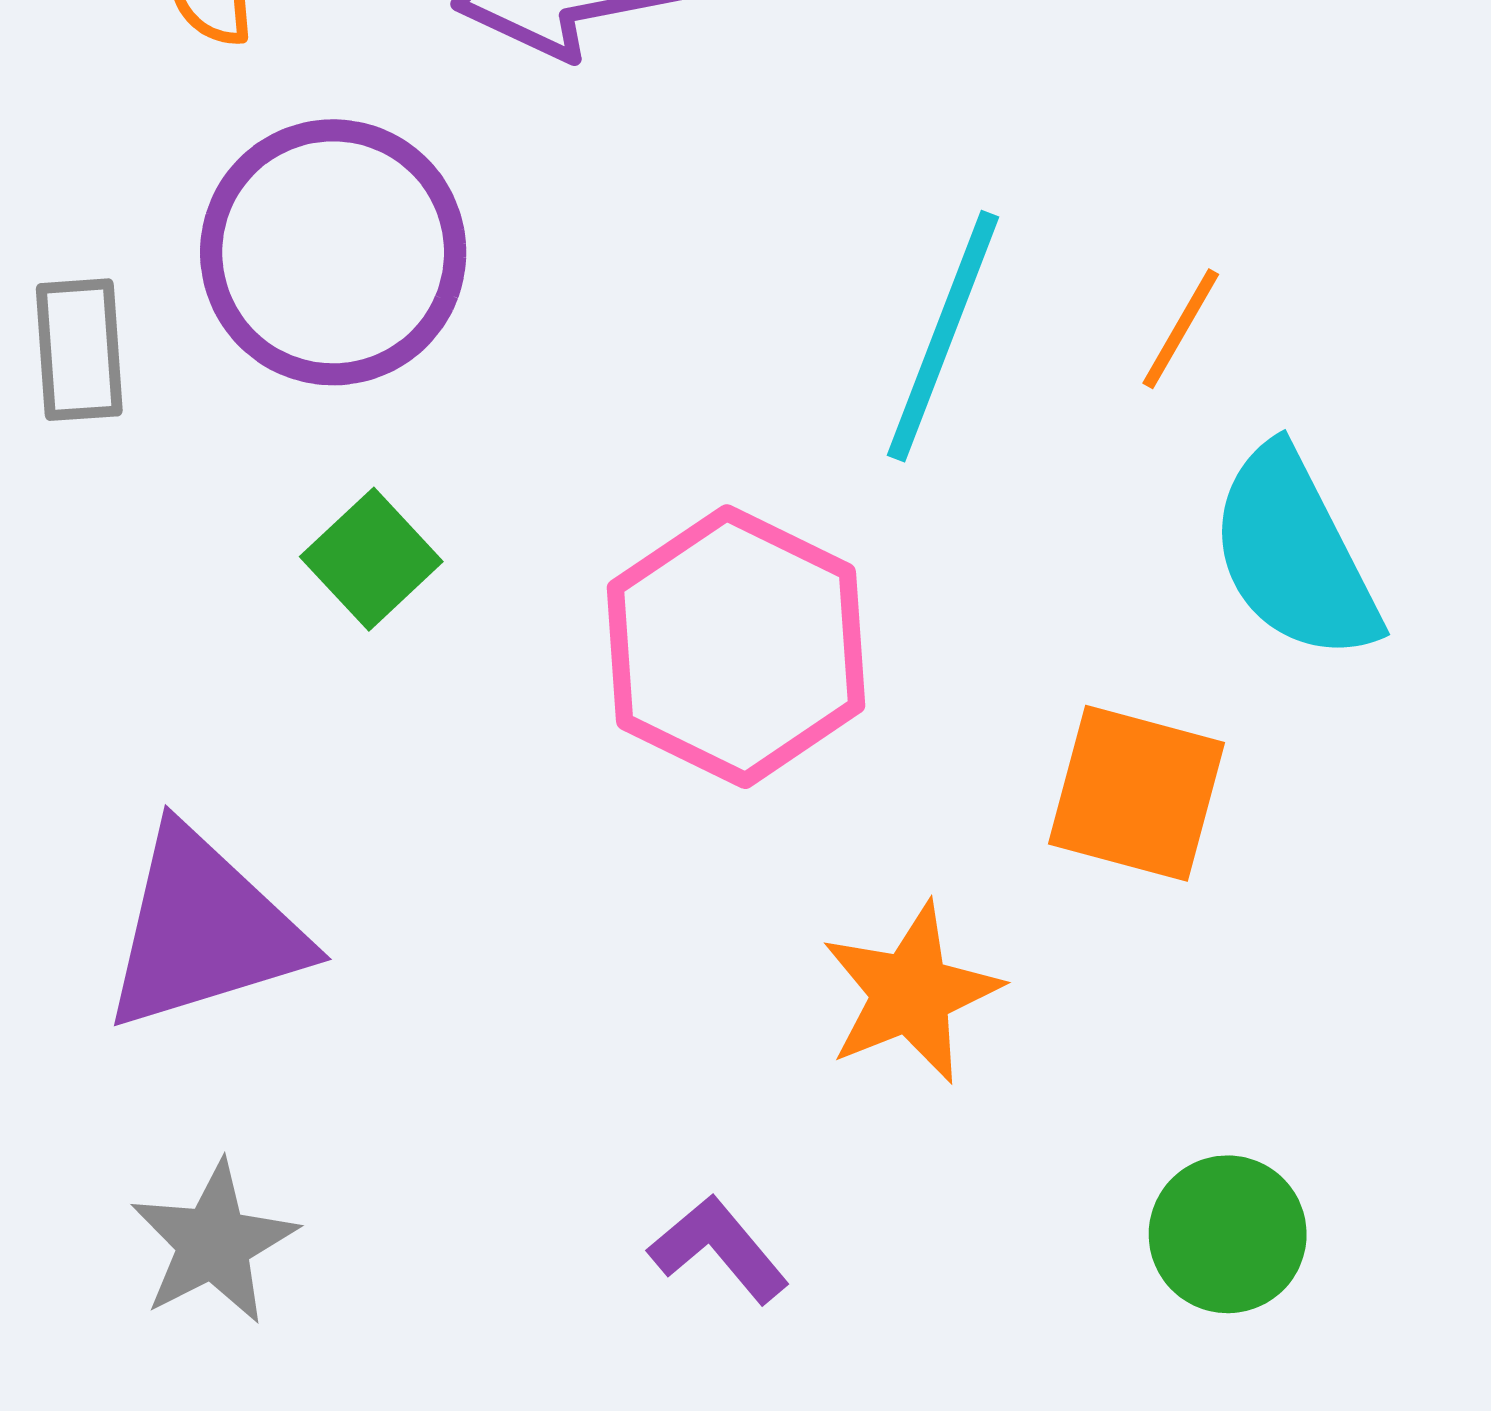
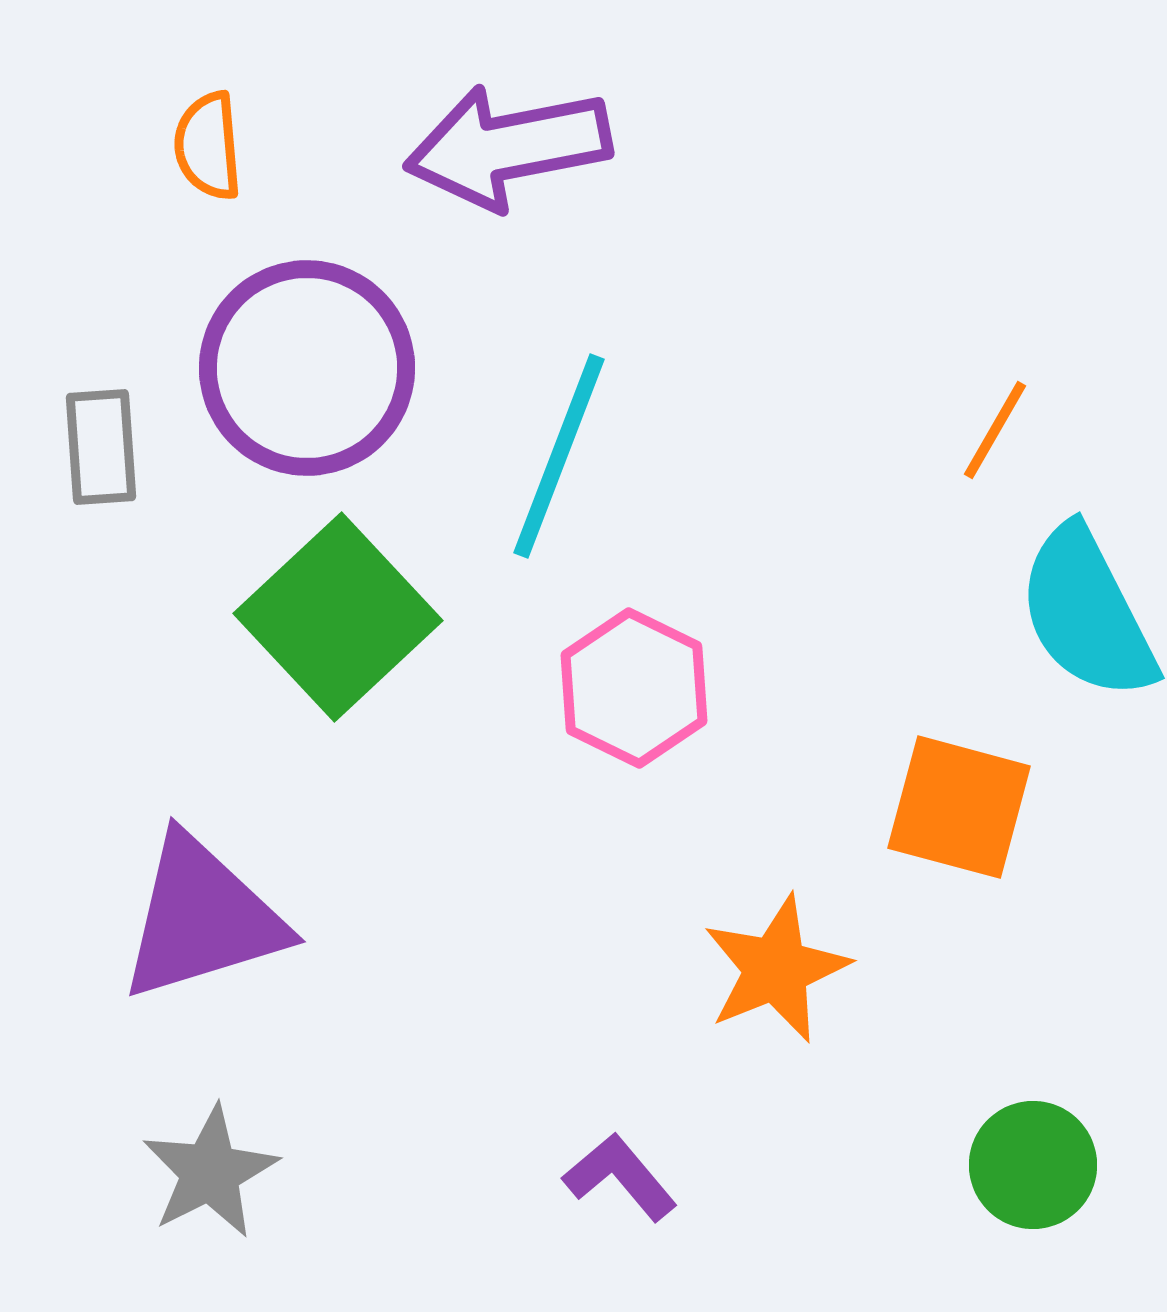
cyan line: (943, 336) -> (559, 456), moved
green square: (371, 559) -> (338, 617), size x1.8
pink hexagon: (736, 647) -> (634, 688), size x0.7

